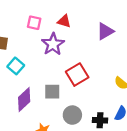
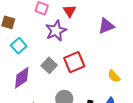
red triangle: (64, 21) -> (70, 11), turned 32
gray square: (52, 92) -> (49, 65), moved, turned 35

